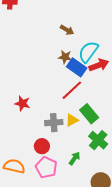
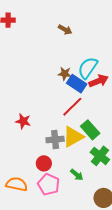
brown arrow: (67, 30) -> (65, 30), moved
yellow triangle: (72, 120) -> (73, 137), size x1.6
green arrow: (75, 158) -> (77, 175), turned 96

